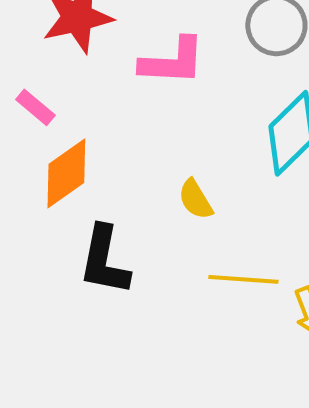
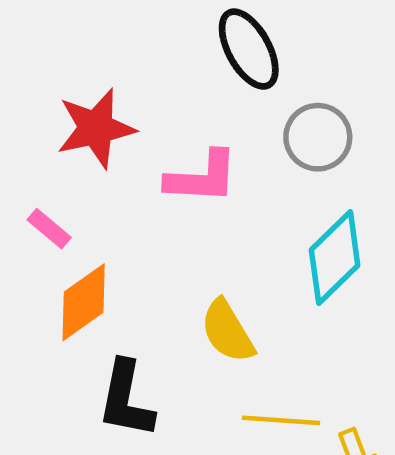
yellow semicircle: (195, 199) -> (227, 331), size x1.4

